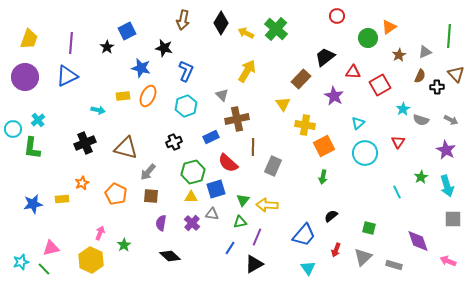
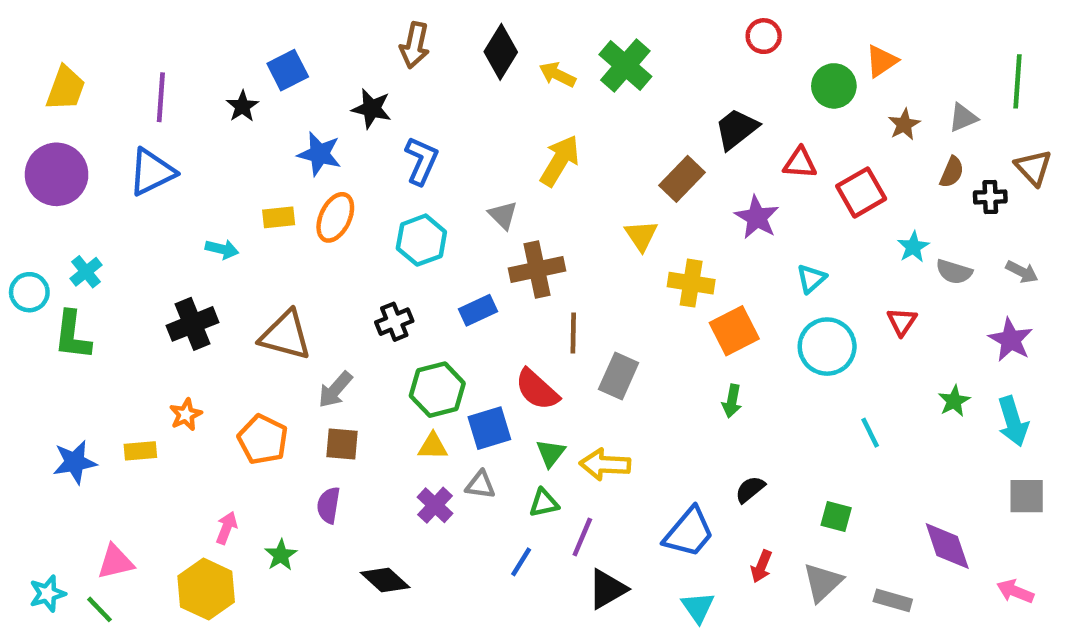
red semicircle: (228, 163) -> (537, 390), moved
cyan line: (397, 192) -> (870, 433), moved
purple semicircle: (161, 223) -> (328, 505), moved
black triangle: (254, 264) -> (607, 589), moved

